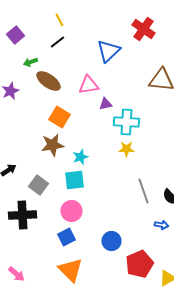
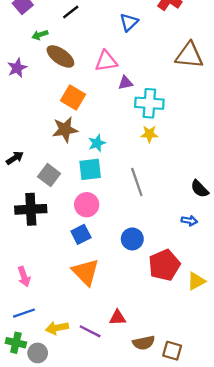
blue triangle: (108, 51) -> (129, 22), size x0.7
gray line: (143, 191) -> (137, 182), moved
pink arrow: (16, 274) -> (24, 277), turned 30

